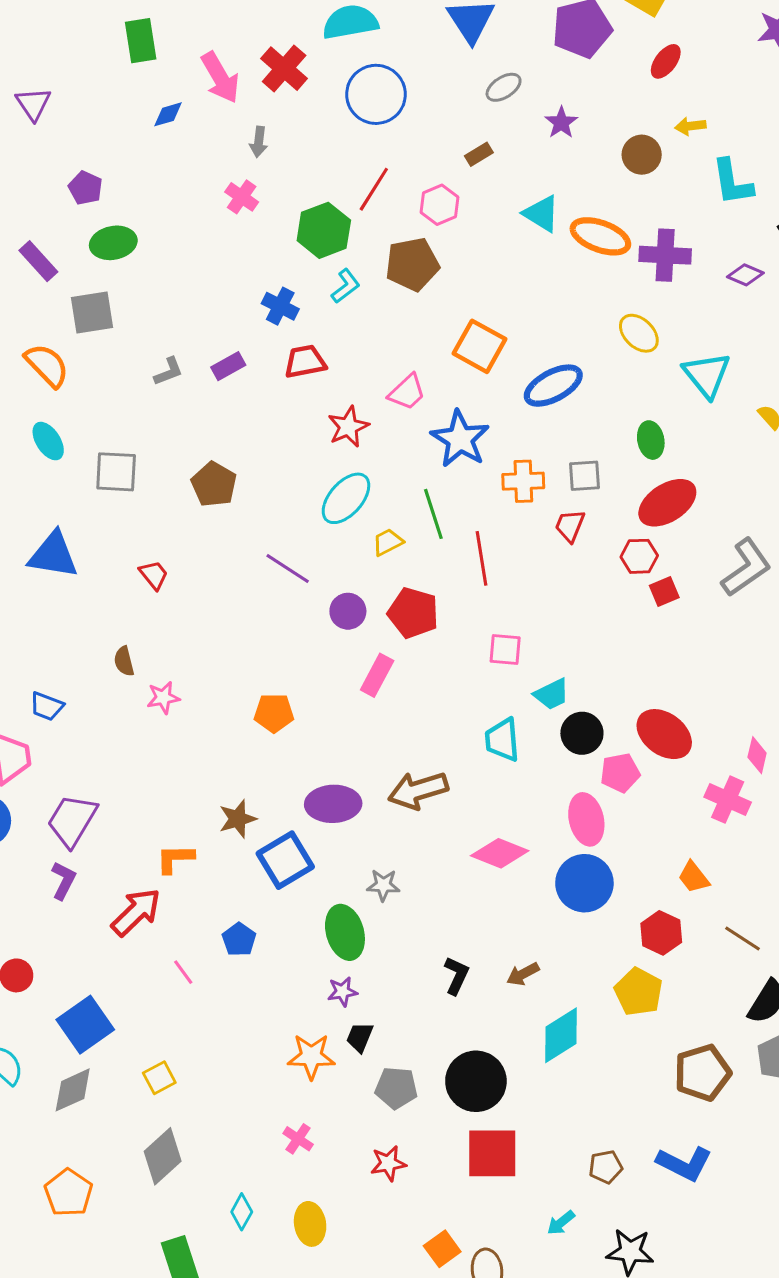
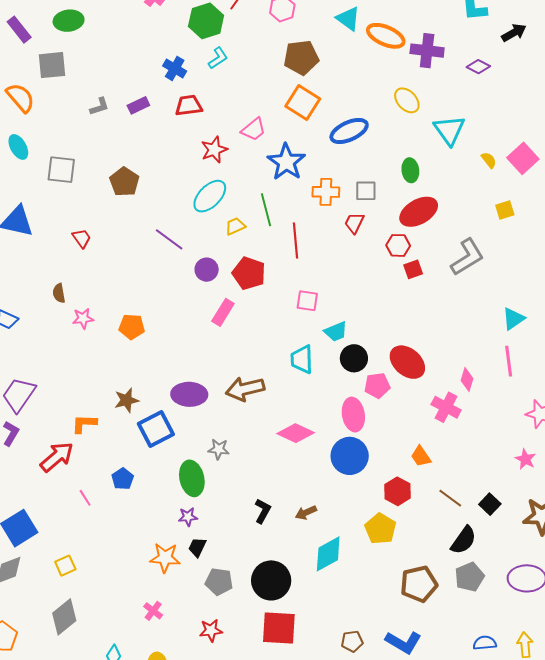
brown pentagon: (412, 264) -> (301, 57), moved
orange pentagon: (274, 713) -> (132, 327), moved

